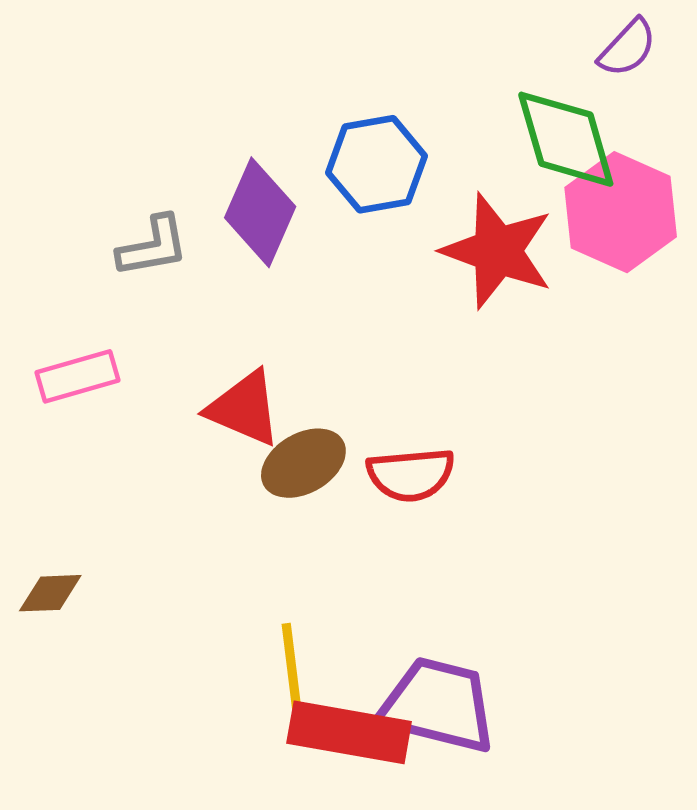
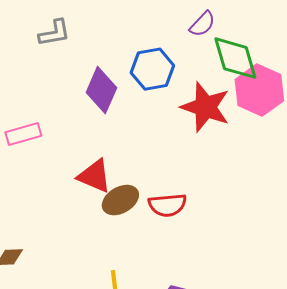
purple semicircle: (627, 48) -> (202, 24), moved
gray L-shape: (153, 246) -> (54, 33), moved
pink rectangle: (78, 376) -> (23, 134), moved

